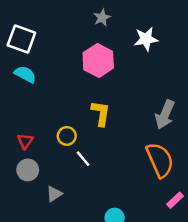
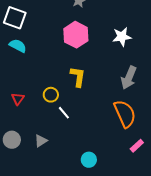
white star: (146, 39) -> (122, 37), moved
gray circle: (28, 170) -> (12, 140), moved

